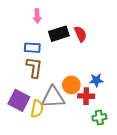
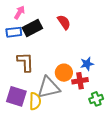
pink arrow: (37, 16) -> (19, 12), turned -136
black rectangle: (59, 34) -> (32, 28), moved
blue rectangle: (32, 48) -> (14, 32), moved

